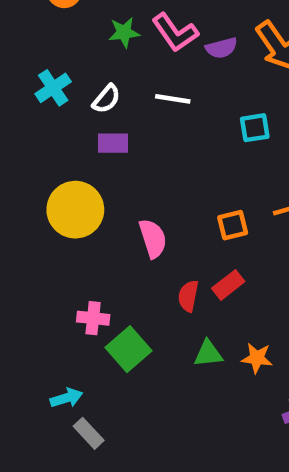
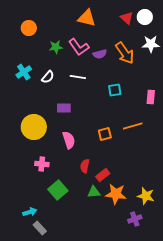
purple rectangle: (113, 143) -> (64, 108), moved
red rectangle: (228, 285) -> (103, 175), moved
pink cross: (93, 318) -> (42, 164), moved
orange star: (257, 358) -> (116, 194), size x1.5

